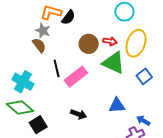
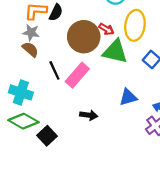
red arrow: (110, 41) -> (106, 29), turned 32
brown circle: (89, 44) -> (84, 37), size x1.5

